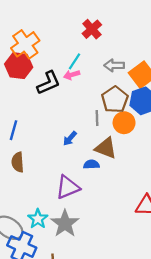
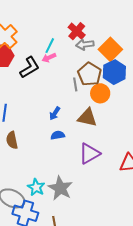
red cross: (92, 29) -> (77, 31), moved
gray line: (97, 118) -> (75, 84), moved
blue semicircle: (91, 164) -> (58, 135), moved
purple triangle: (68, 187) -> (89, 154), moved

